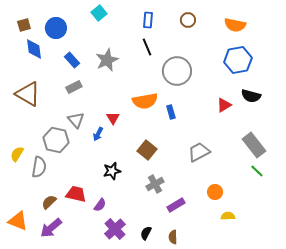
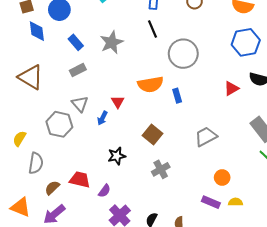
gray semicircle: (39, 167) -> (36, 163), moved
purple rectangle: (176, 205) -> (211, 202), moved, turned 54

